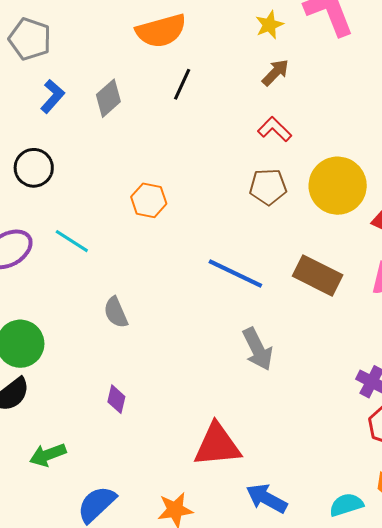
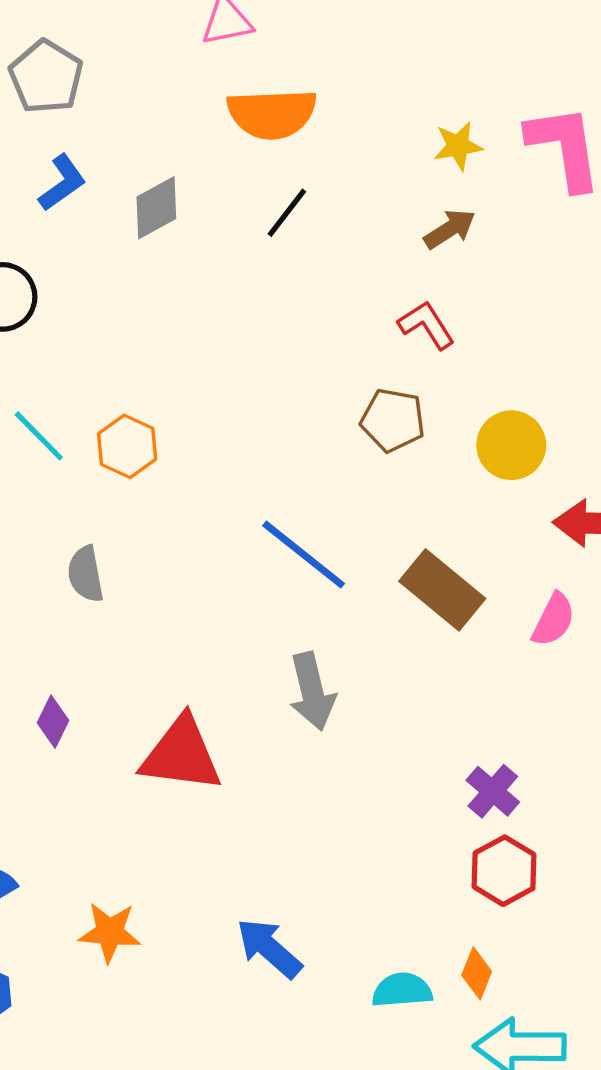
yellow circle: (338, 186) -> (511, 445), size x0.7
orange hexagon: (149, 200) -> (127, 446), moved
red triangle: (217, 445) -> (181, 754), moved

